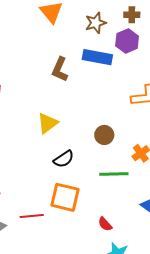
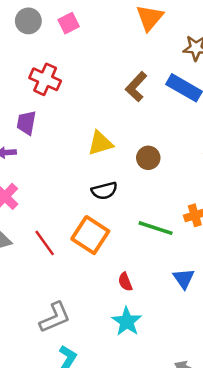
brown circle: (104, 135) -> (148, 158), moved
red line: (32, 216) -> (45, 243), turned 40

